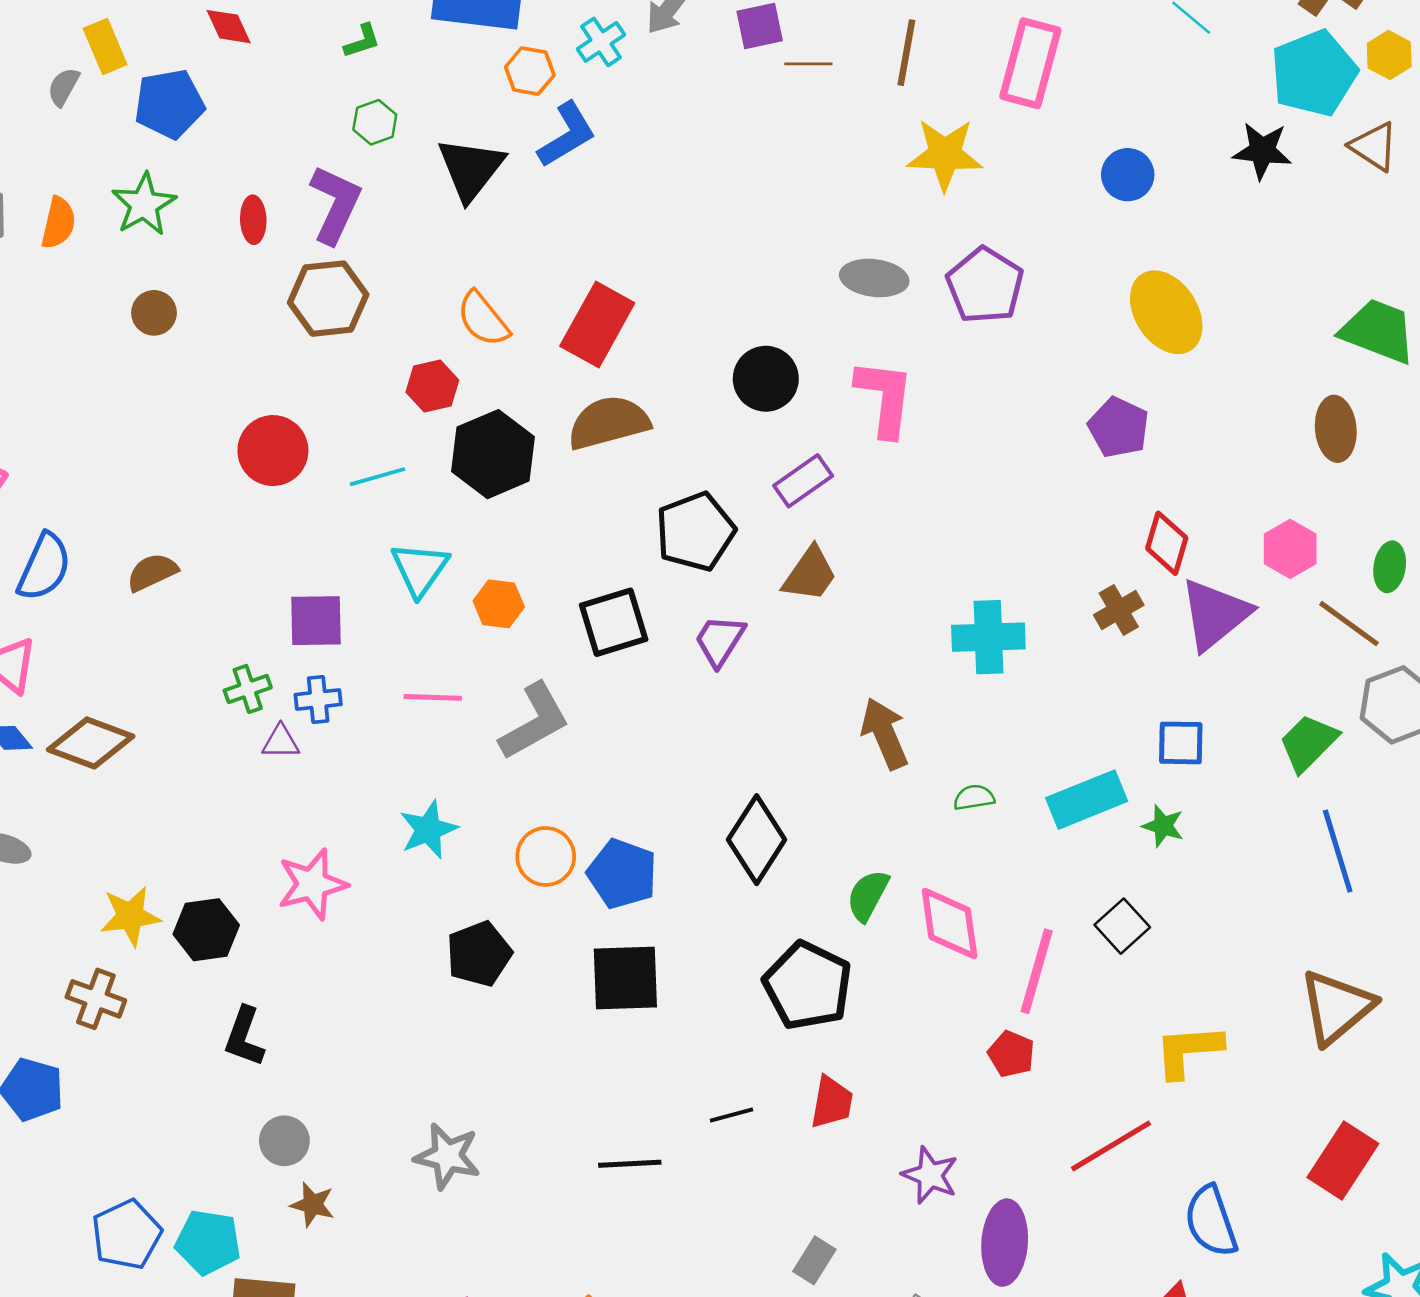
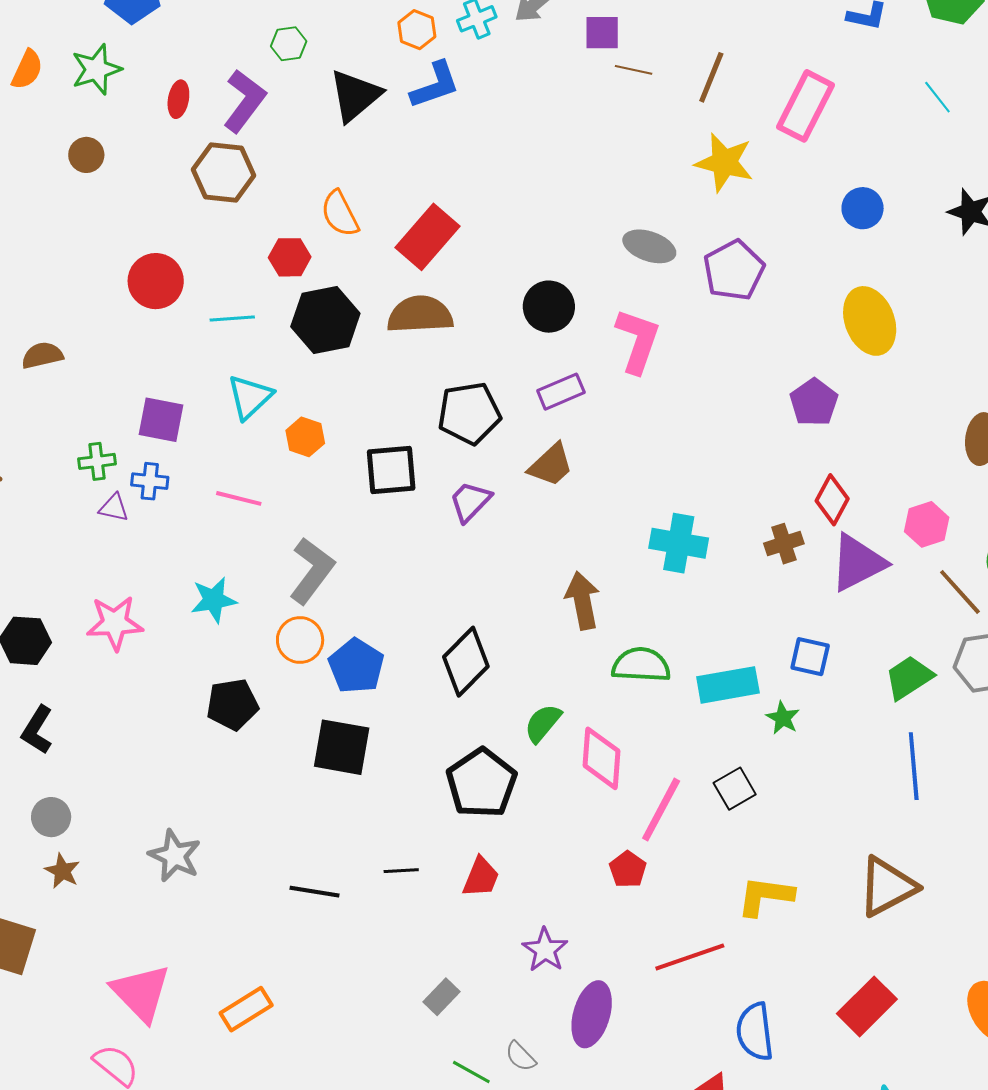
gray L-shape: (534, 721) -> (312, 571), moved, turned -36
green semicircle: (974, 798) -> (641, 665), size x1.8

